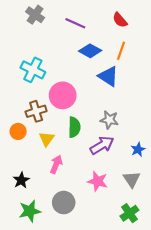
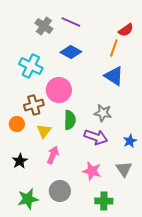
gray cross: (35, 15) -> (44, 26), moved
red semicircle: (120, 20) -> (126, 30), moved, turned -84
blue diamond: (90, 51) -> (71, 52), moved
blue triangle: (108, 76) -> (114, 76), moved
purple arrow: (102, 145) -> (96, 137), turned 50
black star: (21, 180) -> (20, 161), moved
green cross: (129, 213) -> (104, 201), moved, turned 36

